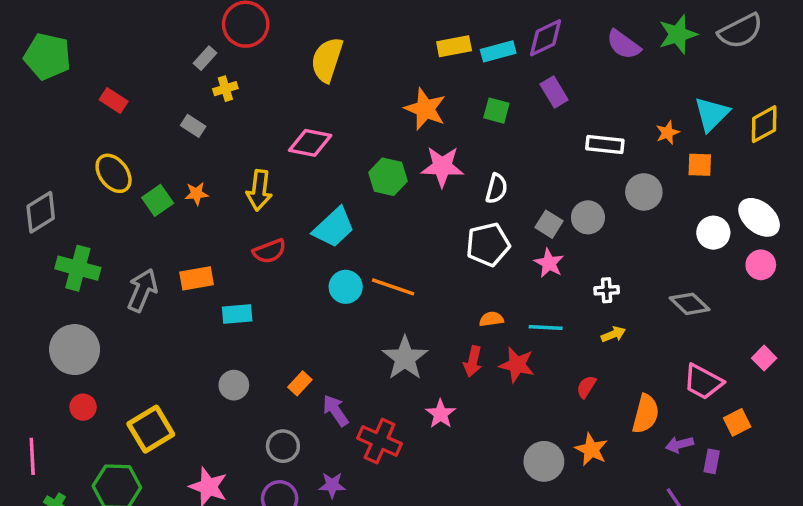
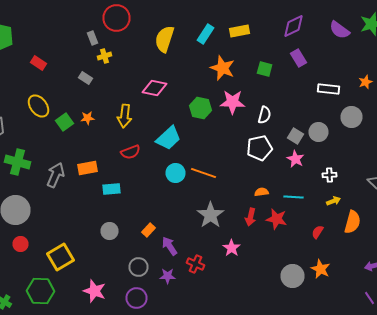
cyan rectangle: (498, 51) -> (206, 34), moved, turned -42
gray rectangle: (205, 58) -> (92, 38), turned -64
orange semicircle: (646, 414) -> (352, 222), moved
red cross: (380, 441) -> (196, 264), size x0.7
purple star: (332, 485) -> (168, 276), moved

